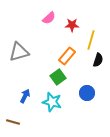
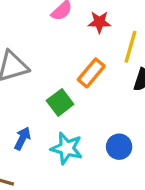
green square: (58, 77) -> (60, 102), moved
blue circle: (87, 93) -> (119, 147), moved

